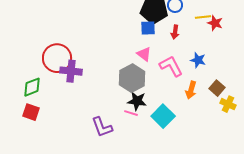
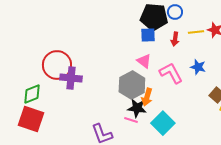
yellow line: (203, 17) -> (196, 32), moved
orange arrow: (191, 90) -> (147, 97), moved
red square: (31, 112) -> (31, 119), size x1.5

